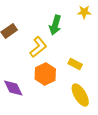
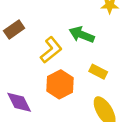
green arrow: (55, 25) -> (82, 35), moved, turned 96

